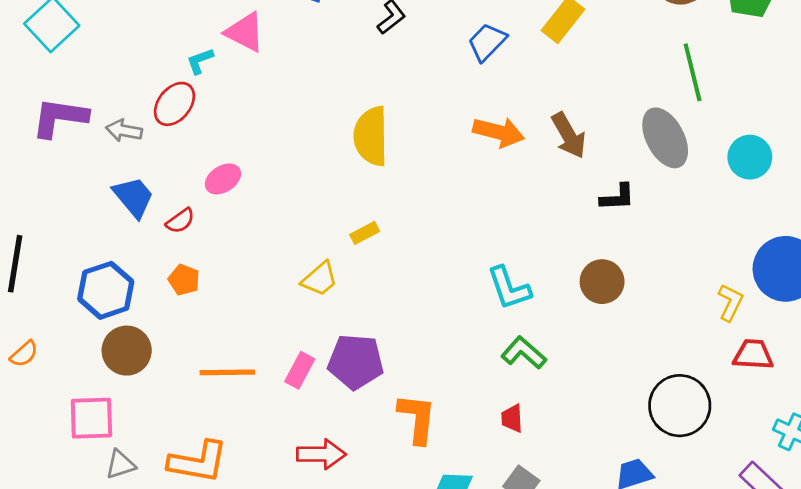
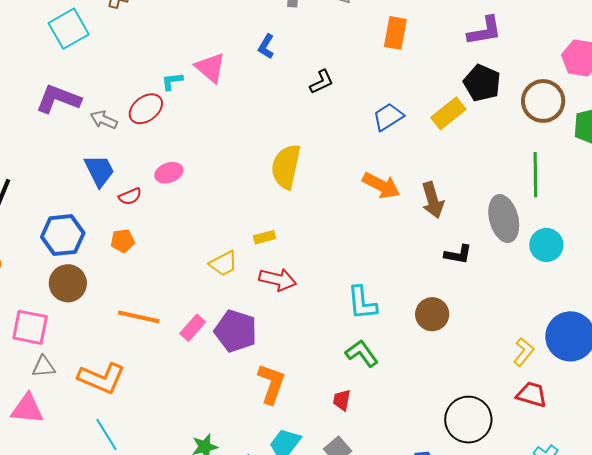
cyan circle: (750, 157) -> (546, 245), moved
orange pentagon: (184, 280) -> (123, 241), turned 30
red arrow: (321, 454) -> (278, 280), moved

